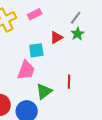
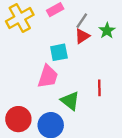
gray line: (76, 18) -> (82, 21), moved
green triangle: (44, 91) -> (70, 101), turned -42

